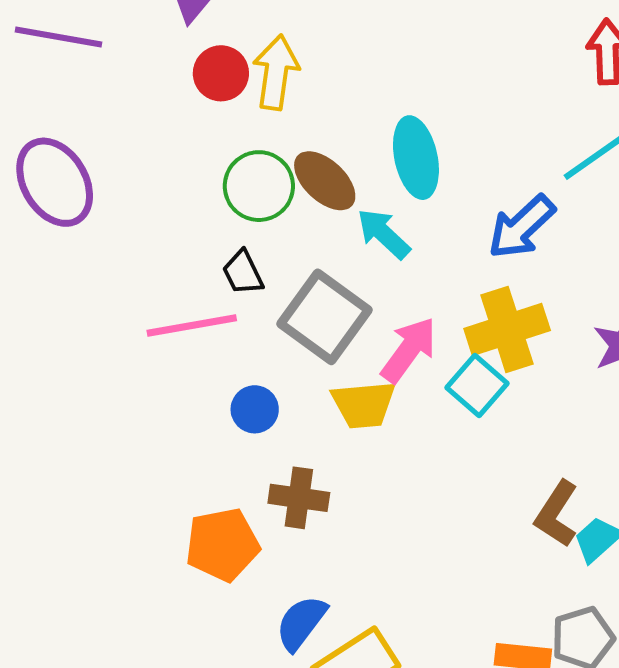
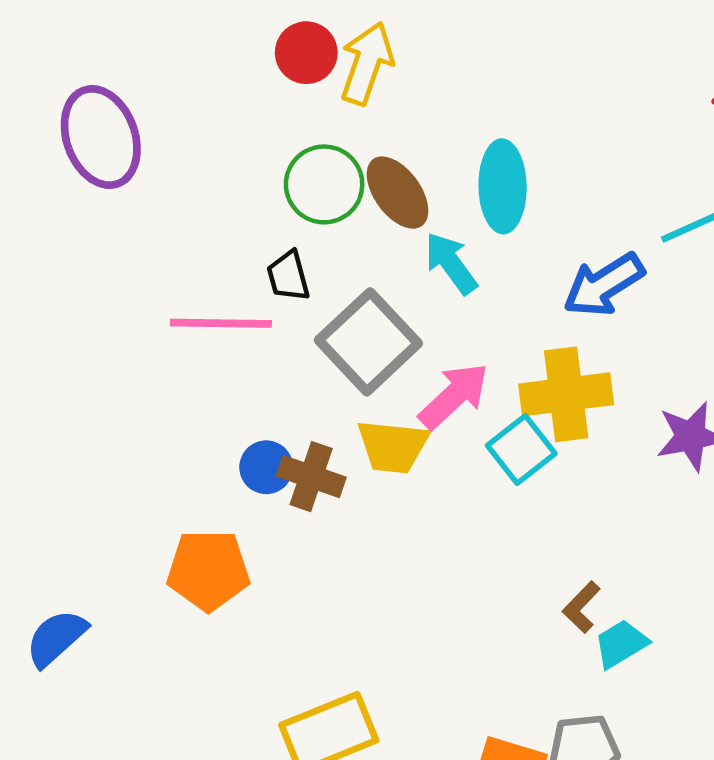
blue circle: (255, 409) -> (266, 467), moved
brown cross: (299, 498) -> (311, 477), moved
brown L-shape: (557, 514) -> (581, 607), size x0.7
blue semicircle: (301, 623) -> (56, 638), moved

